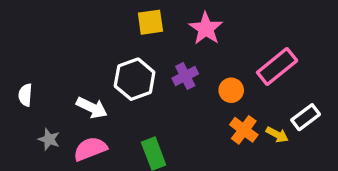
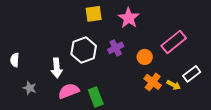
white arrow: (92, 108) -> (57, 68), turned 60
pink semicircle: (90, 149) -> (69, 91), moved

